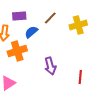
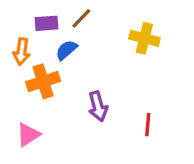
brown line: (50, 18) -> (81, 18), moved
yellow cross: (78, 25) -> (144, 38), turned 30

